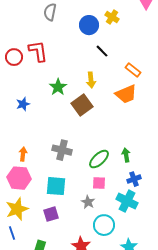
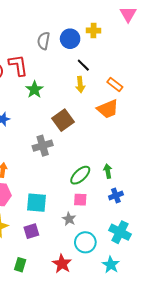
gray semicircle: (50, 12) -> (44, 41), moved
yellow cross: (112, 17) -> (93, 31), turned -32
yellow arrow: (91, 80) -> (80, 85), moved
green star: (58, 87) -> (34, 90), moved
gray cross: (62, 150) -> (43, 146), moved, turned -30
cyan cross: (127, 201) -> (120, 232), moved

